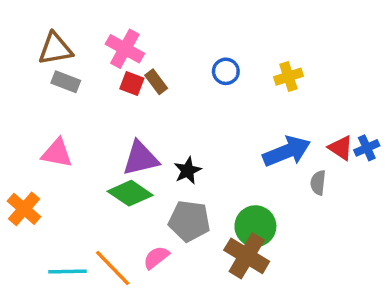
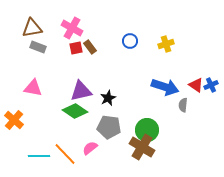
red square: (132, 84) -> (76, 48), turned -32
blue arrow: (287, 151) -> (165, 87), turned 40

